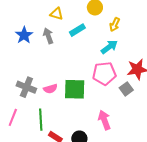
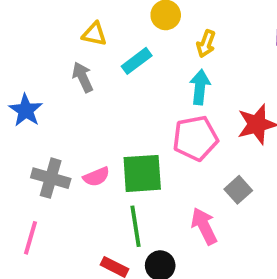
blue star: (24, 35) -> (26, 110), moved
cyan arrow: (109, 47) -> (200, 87), turned -42
gray square: (126, 89) -> (238, 190), moved
green line: (41, 120) -> (136, 226), moved

